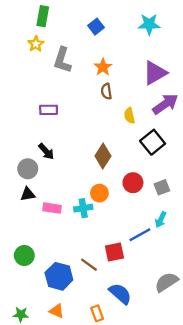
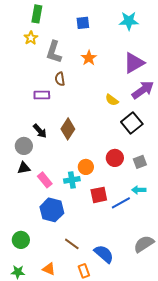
blue square: (96, 27) -> (83, 23), turned 32
brown semicircle: (106, 91) -> (60, 79), moved
yellow semicircle: (129, 116) -> (112, 100), turned -40
brown diamond: (103, 156) -> (68, 129), moved
pink rectangle: (52, 208) -> (45, 180), turned 42
cyan arrow: (161, 220) -> (139, 190), turned 64
red square: (114, 252) -> (99, 195), moved
green circle: (24, 255) -> (21, 240), moved
brown line: (89, 265) -> (72, 244), moved
blue hexagon: (59, 276) -> (52, 210), moved

